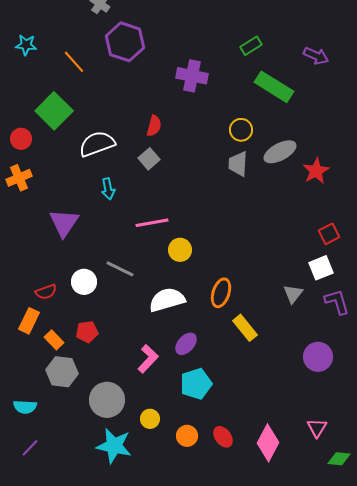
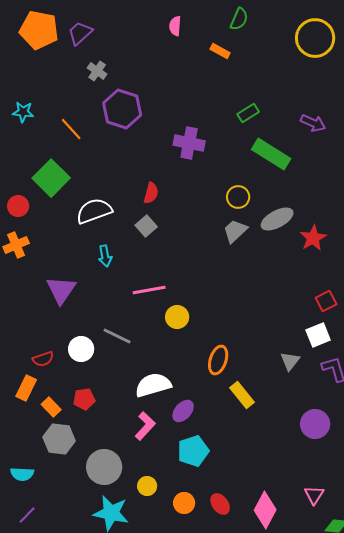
gray trapezoid: (238, 164) -> (235, 231), turned 44
white semicircle: (167, 300) -> (153, 385), moved

